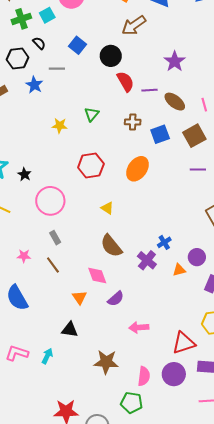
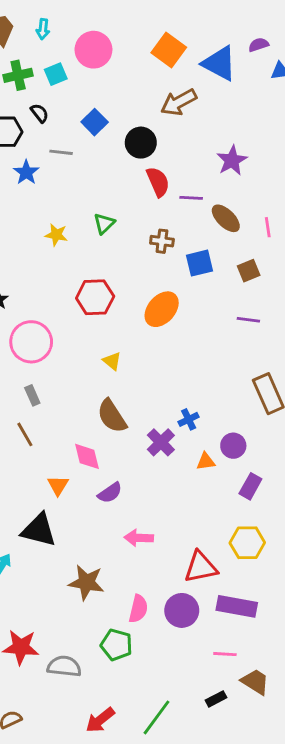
brown square: (194, 136) -> (249, 271), size x0.7
black triangle: (70, 330) -> (39, 530), size x1.5

